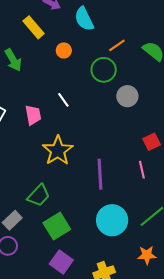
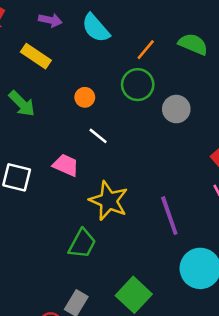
orange circle: (64, 50) -> (85, 97), moved
pink trapezoid: (33, 115) -> (66, 165), turned -40
green trapezoid: (39, 195) -> (82, 244), moved

